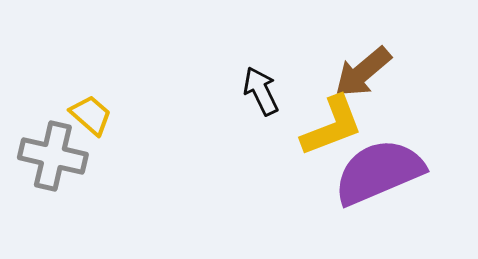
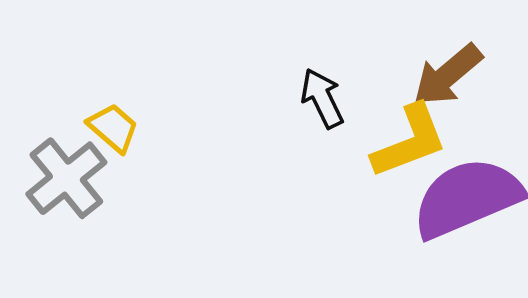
gray cross: (53, 156) -> (66, 178), turned 38

